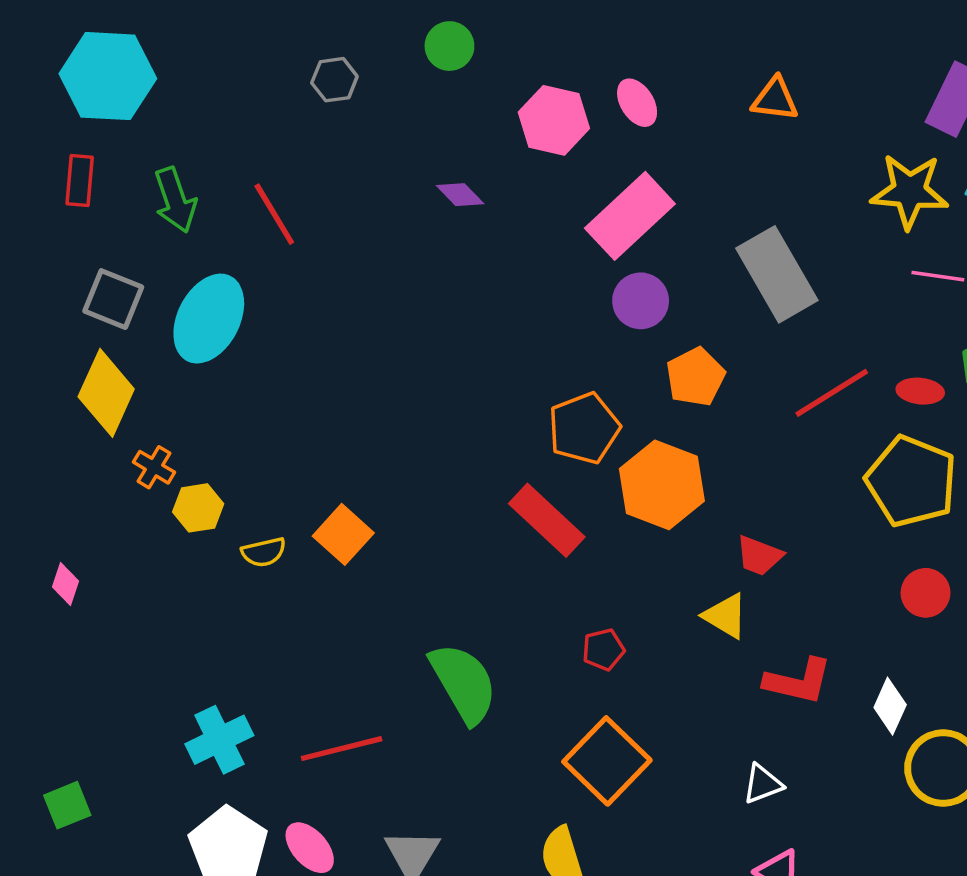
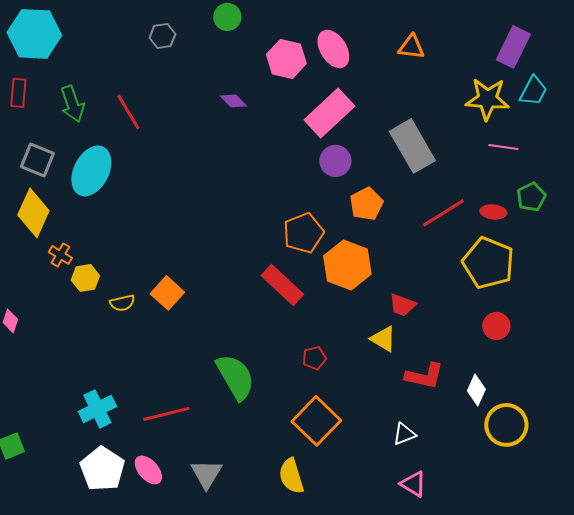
pink ellipse: (637, 103) -> (333, 49), size x1.4

